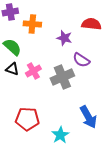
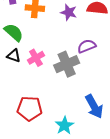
purple star: (64, 38) -> (69, 12), moved
purple semicircle: (81, 60) -> (87, 46), turned 126

